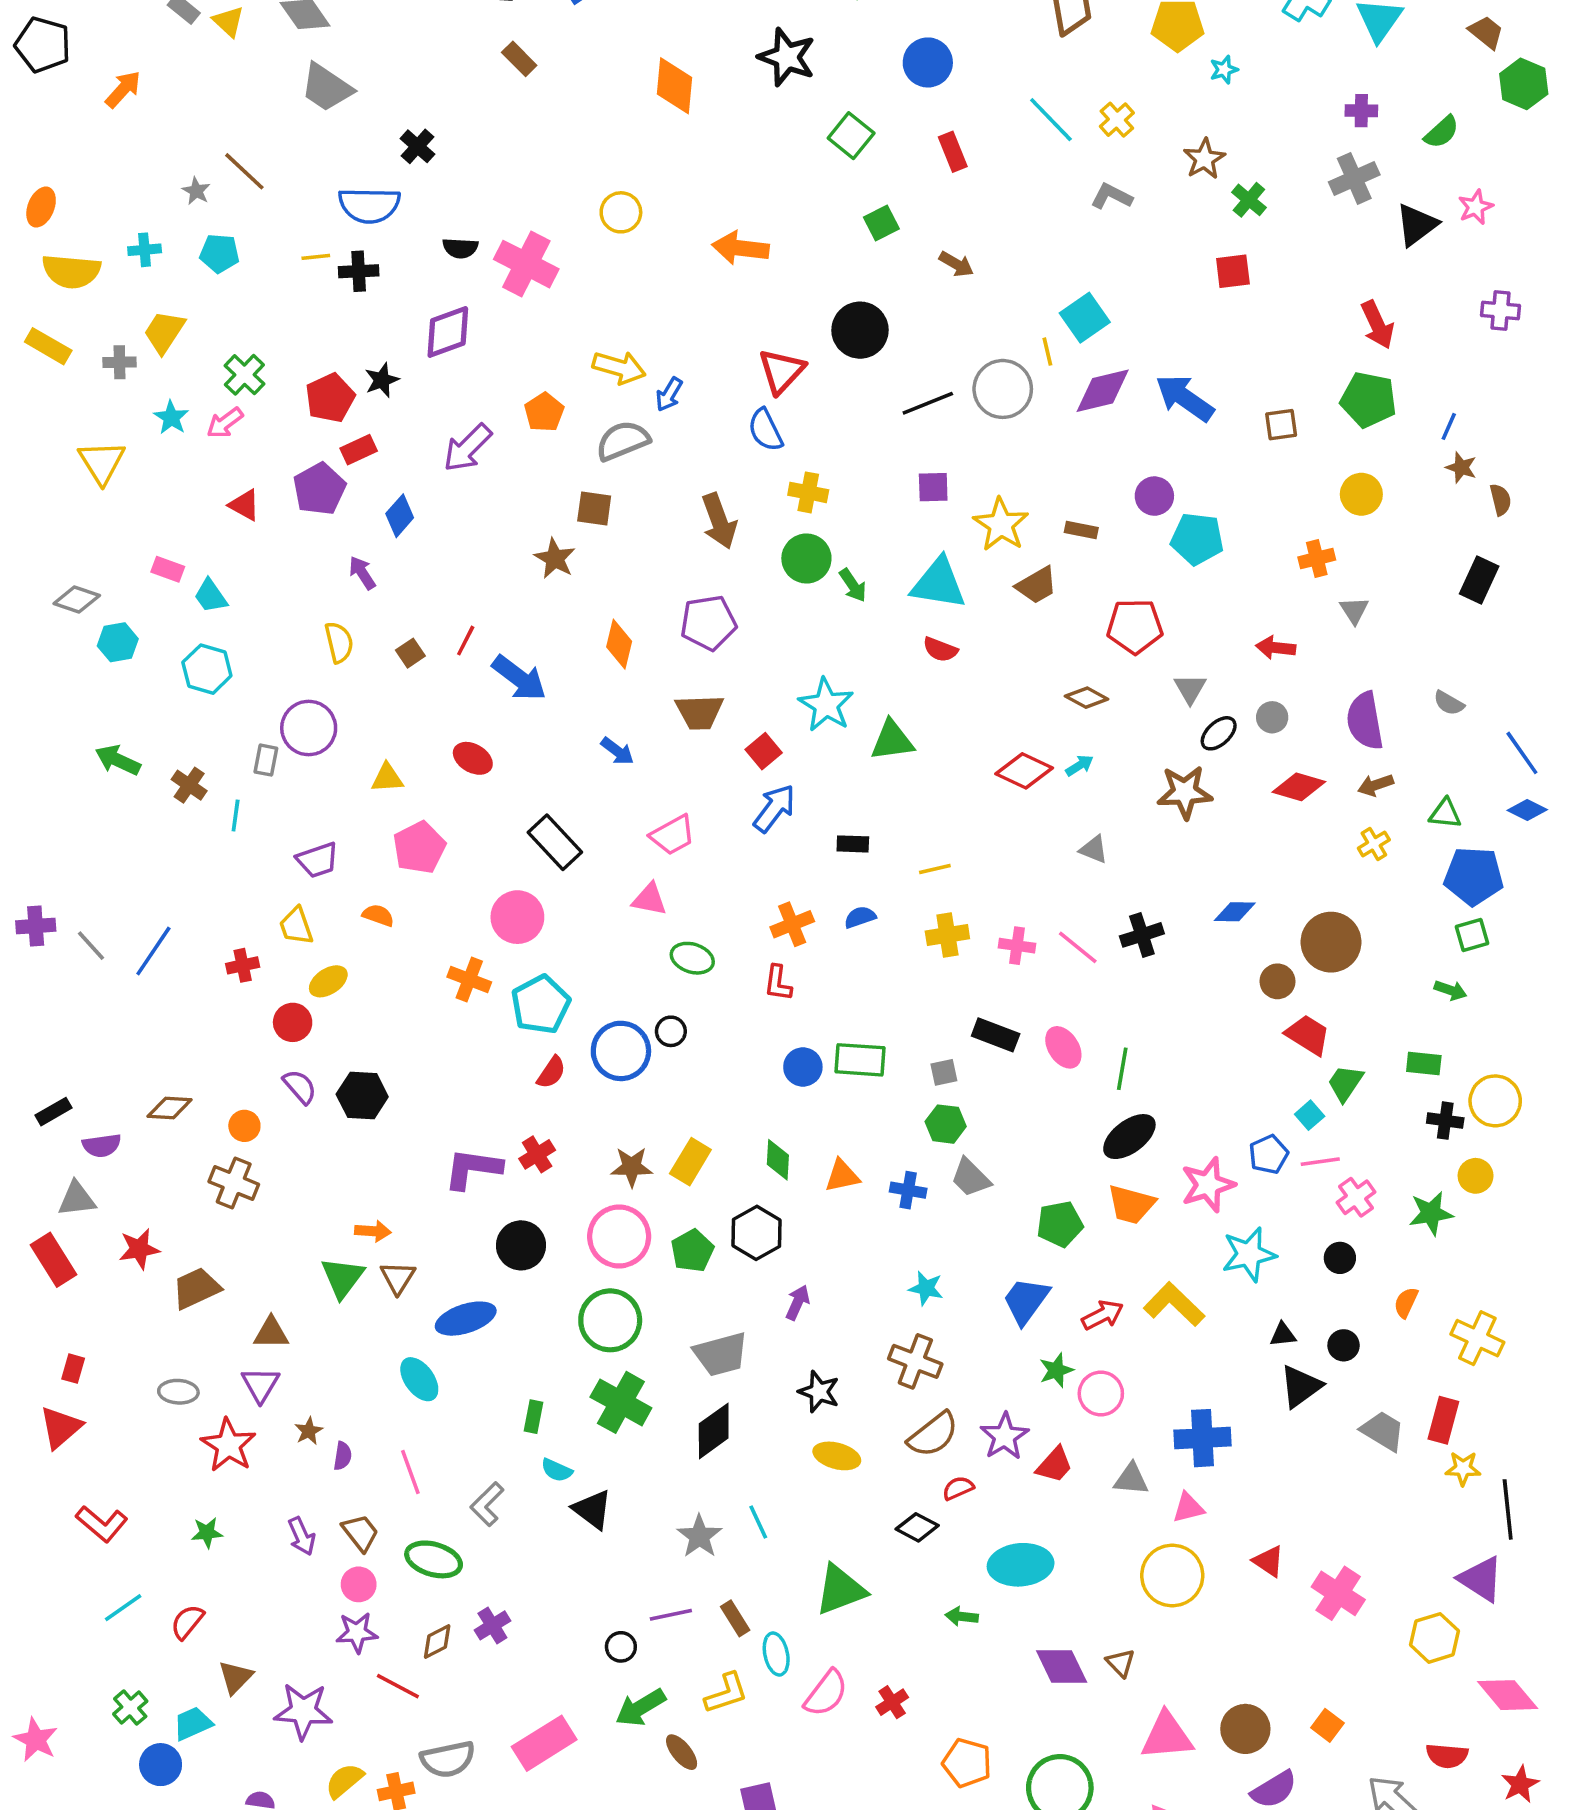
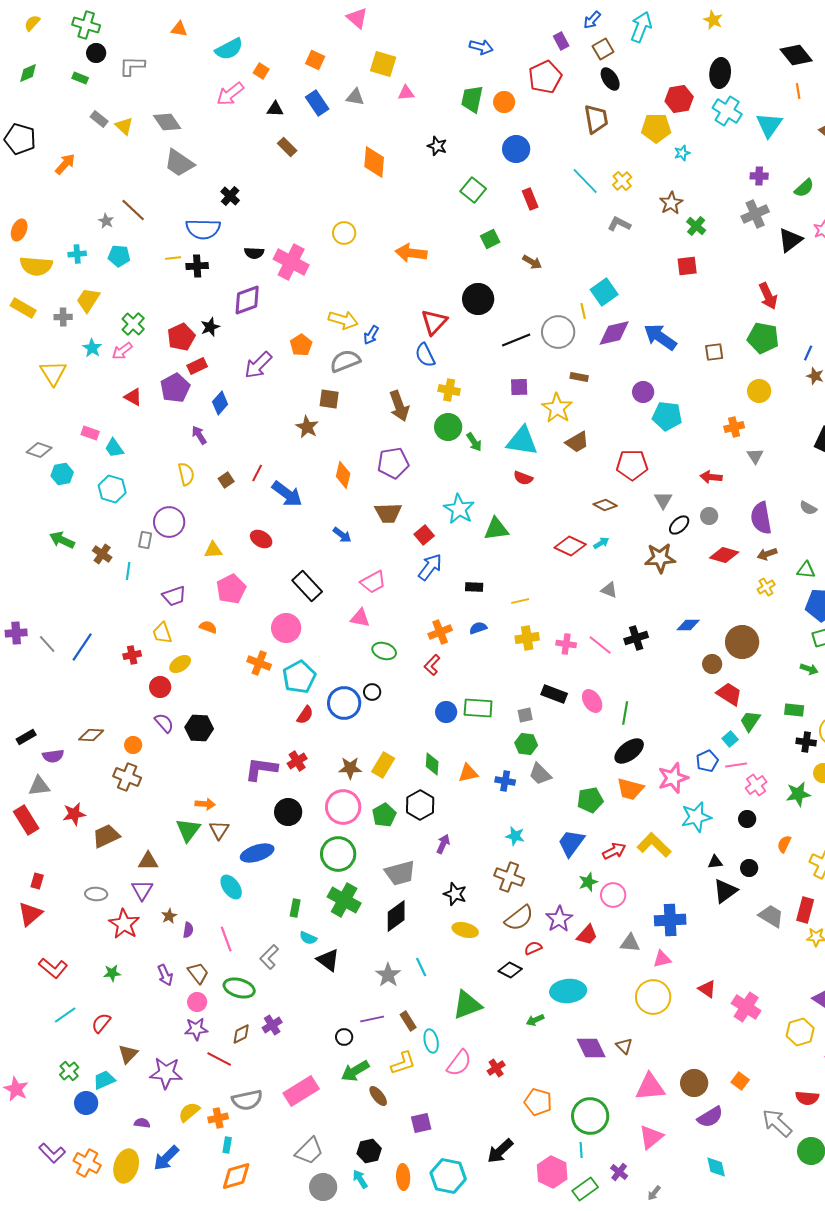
black star: (787, 57) -> (437, 146), size x0.6
brown rectangle: (1081, 530) -> (579, 377), moved
red L-shape: (778, 983) -> (432, 665), turned 35
green arrow: (962, 1617) -> (535, 1020), turned -30

